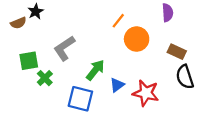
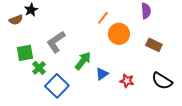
black semicircle: (185, 77) -> (162, 81), moved, turned -40
red star: (146, 93) -> (127, 81), size x0.6
blue square: (80, 99) -> (57, 86), moved, turned 30

